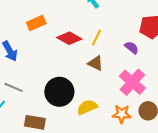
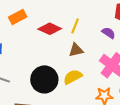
brown triangle: (95, 63) -> (76, 50), turned -35
yellow semicircle: (87, 107) -> (73, 77), moved

